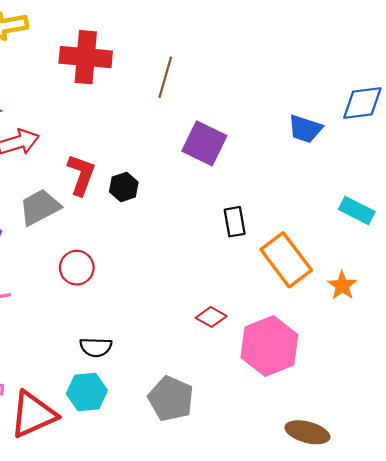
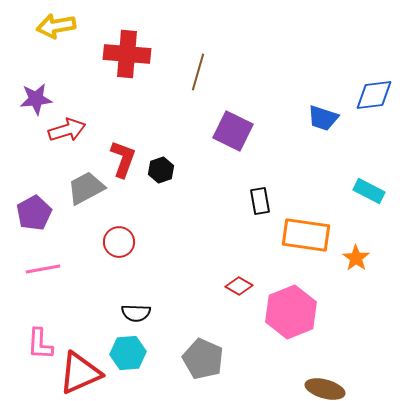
orange rectangle: (286, 260) -> (306, 235), turned -45

